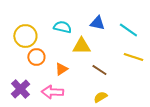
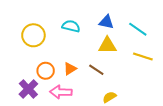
yellow triangle: (81, 46) -> (107, 45), moved
orange circle: (36, 57) -> (46, 71), moved
brown line: (99, 70) -> (96, 70), moved

